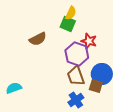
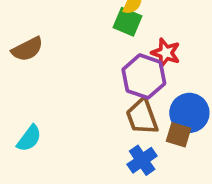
brown semicircle: (38, 39) -> (27, 49), moved
cyan semicircle: (14, 88) -> (29, 138), turned 147

